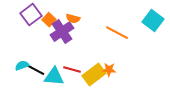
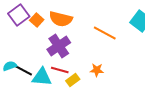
orange semicircle: (73, 19) -> (61, 19), size x1.6
purple cross: (62, 32) -> (59, 46), moved
yellow rectangle: (94, 75) -> (73, 80), moved, size x0.6

